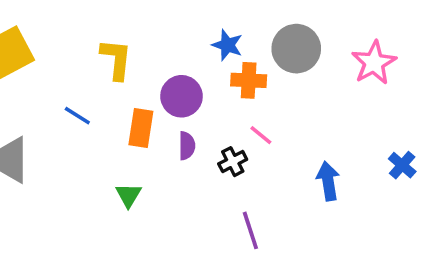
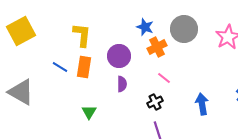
orange cross: (249, 80) -> (157, 47), turned -30
orange rectangle: (141, 128) -> (84, 67), moved
black cross: (233, 162) -> (155, 102), moved

